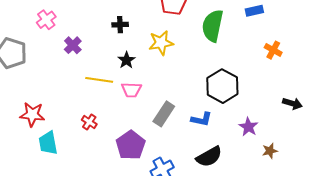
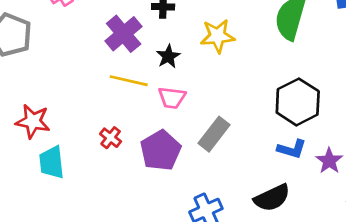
purple cross: (73, 45) -> (124, 34), moved, size x1.5
blue L-shape: (201, 119) -> (292, 149), moved
purple pentagon: (131, 145) -> (161, 150), moved

